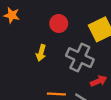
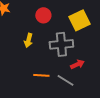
gray cross: (80, 58) -> (61, 44), turned -30

